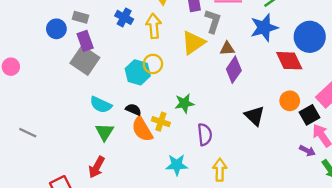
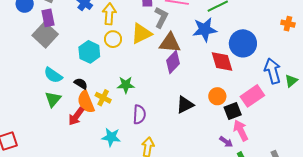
brown triangle: (227, 48) -> (170, 43), size x1.6
yellow circle: (153, 64) -> (113, 39), moved
black triangle: (254, 116) -> (185, 105), turned 42
red arrow: (97, 167) -> (76, 116), moved

